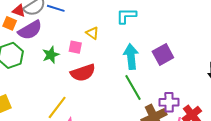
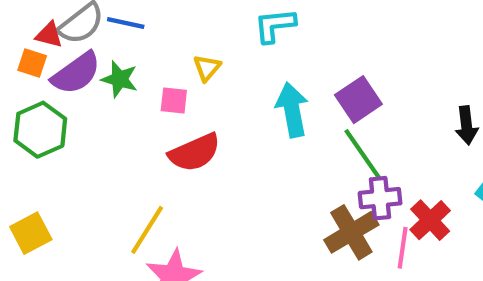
yellow triangle: (92, 33) -> (207, 68), turned 40
green star: (51, 55) -> (120, 79), moved, turned -30
green line: (133, 88) -> (363, 154), moved

